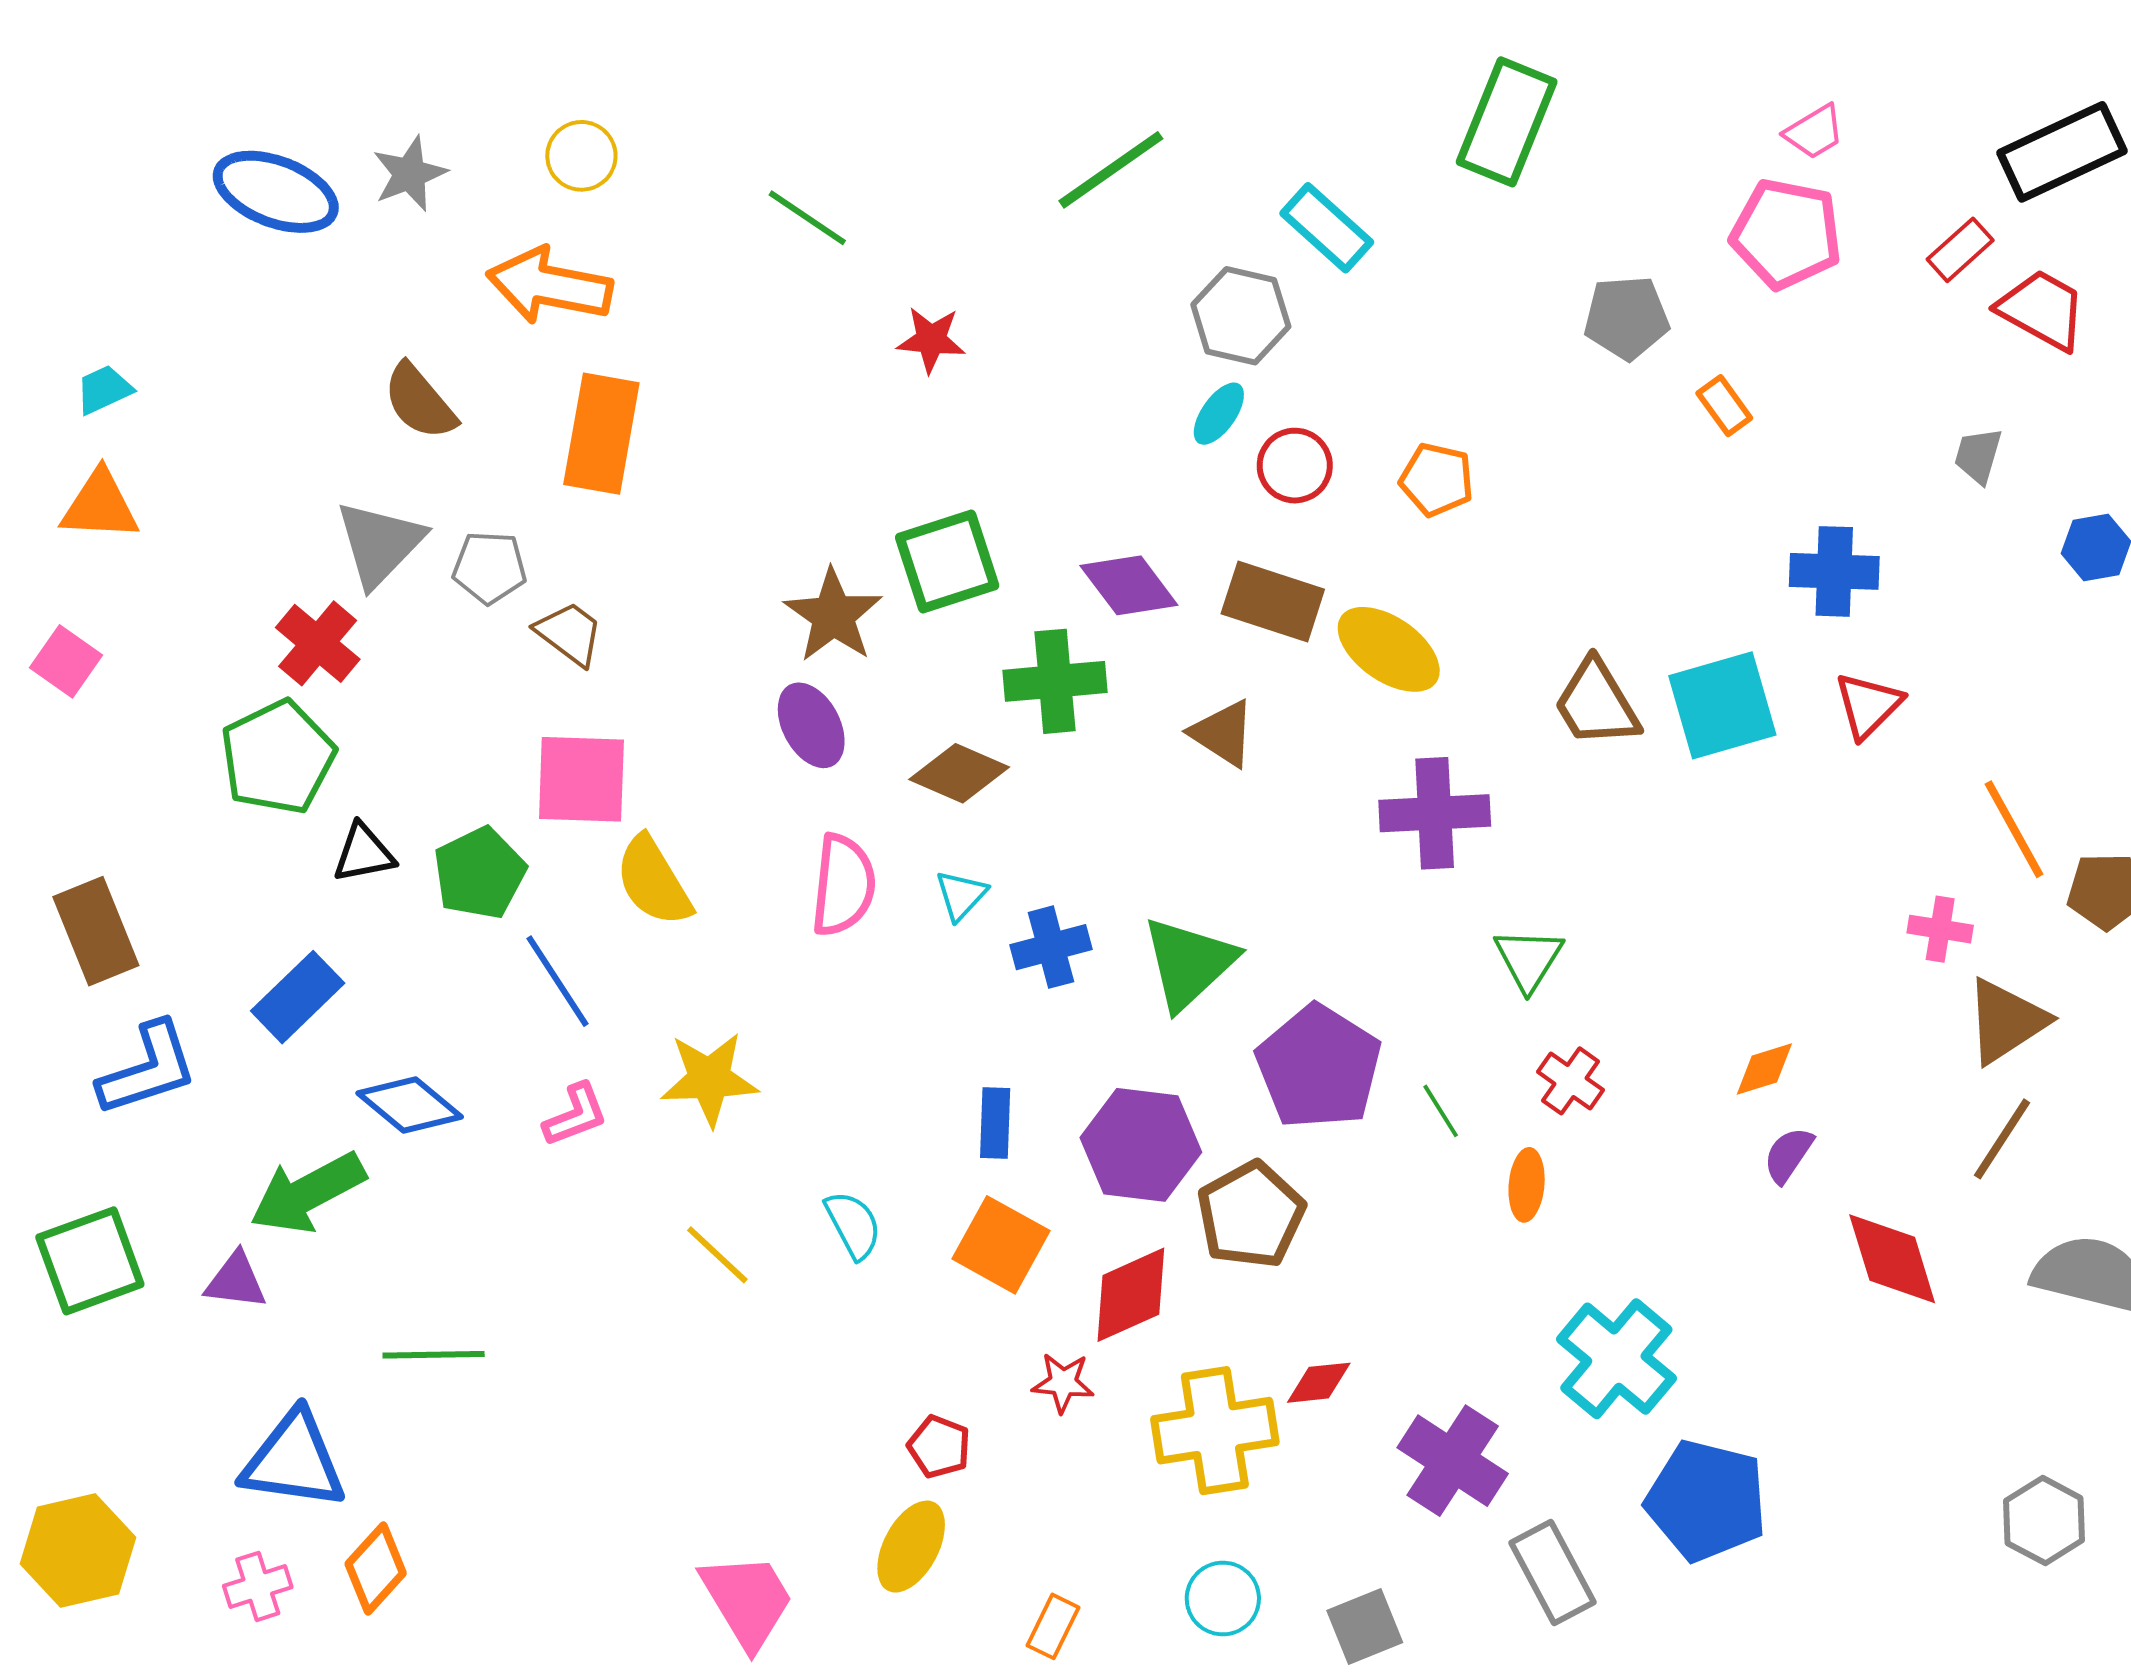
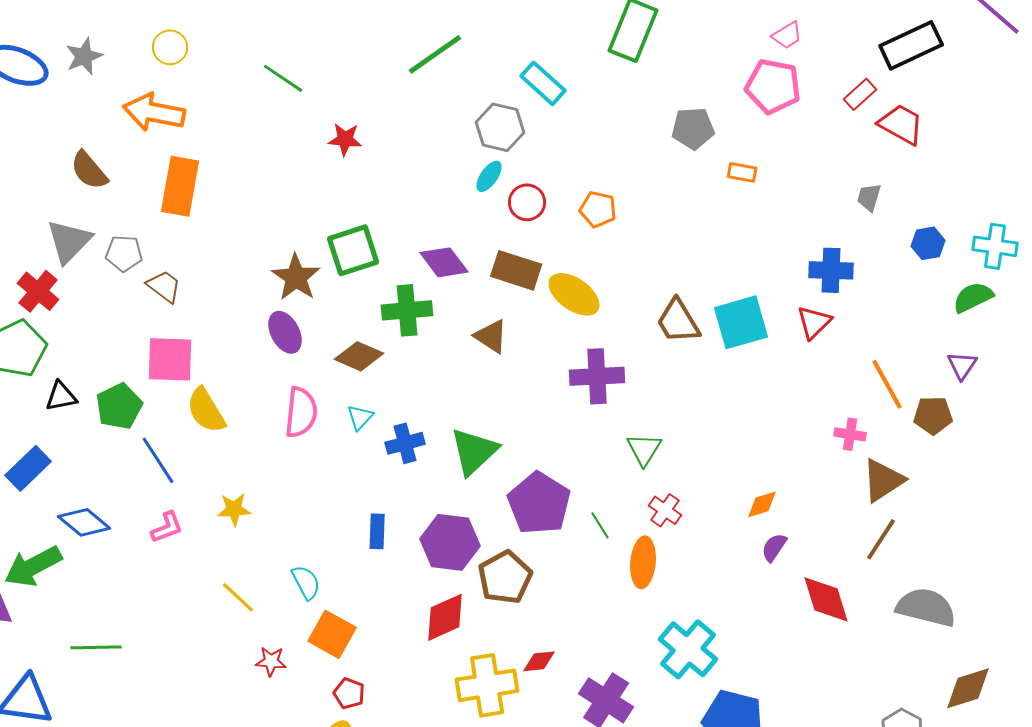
orange rectangle: (1724, 406) -> (742, 172), turned -44
blue cross: (1834, 571) -> (831, 270), moved
yellow star: (709, 1079) -> (234, 509), size x0.7
orange ellipse: (1527, 1185) -> (643, 562), size x1.4
orange square: (1001, 1245) -> (332, 634), moved
red star: (1063, 1383) -> (271, 661), moved

